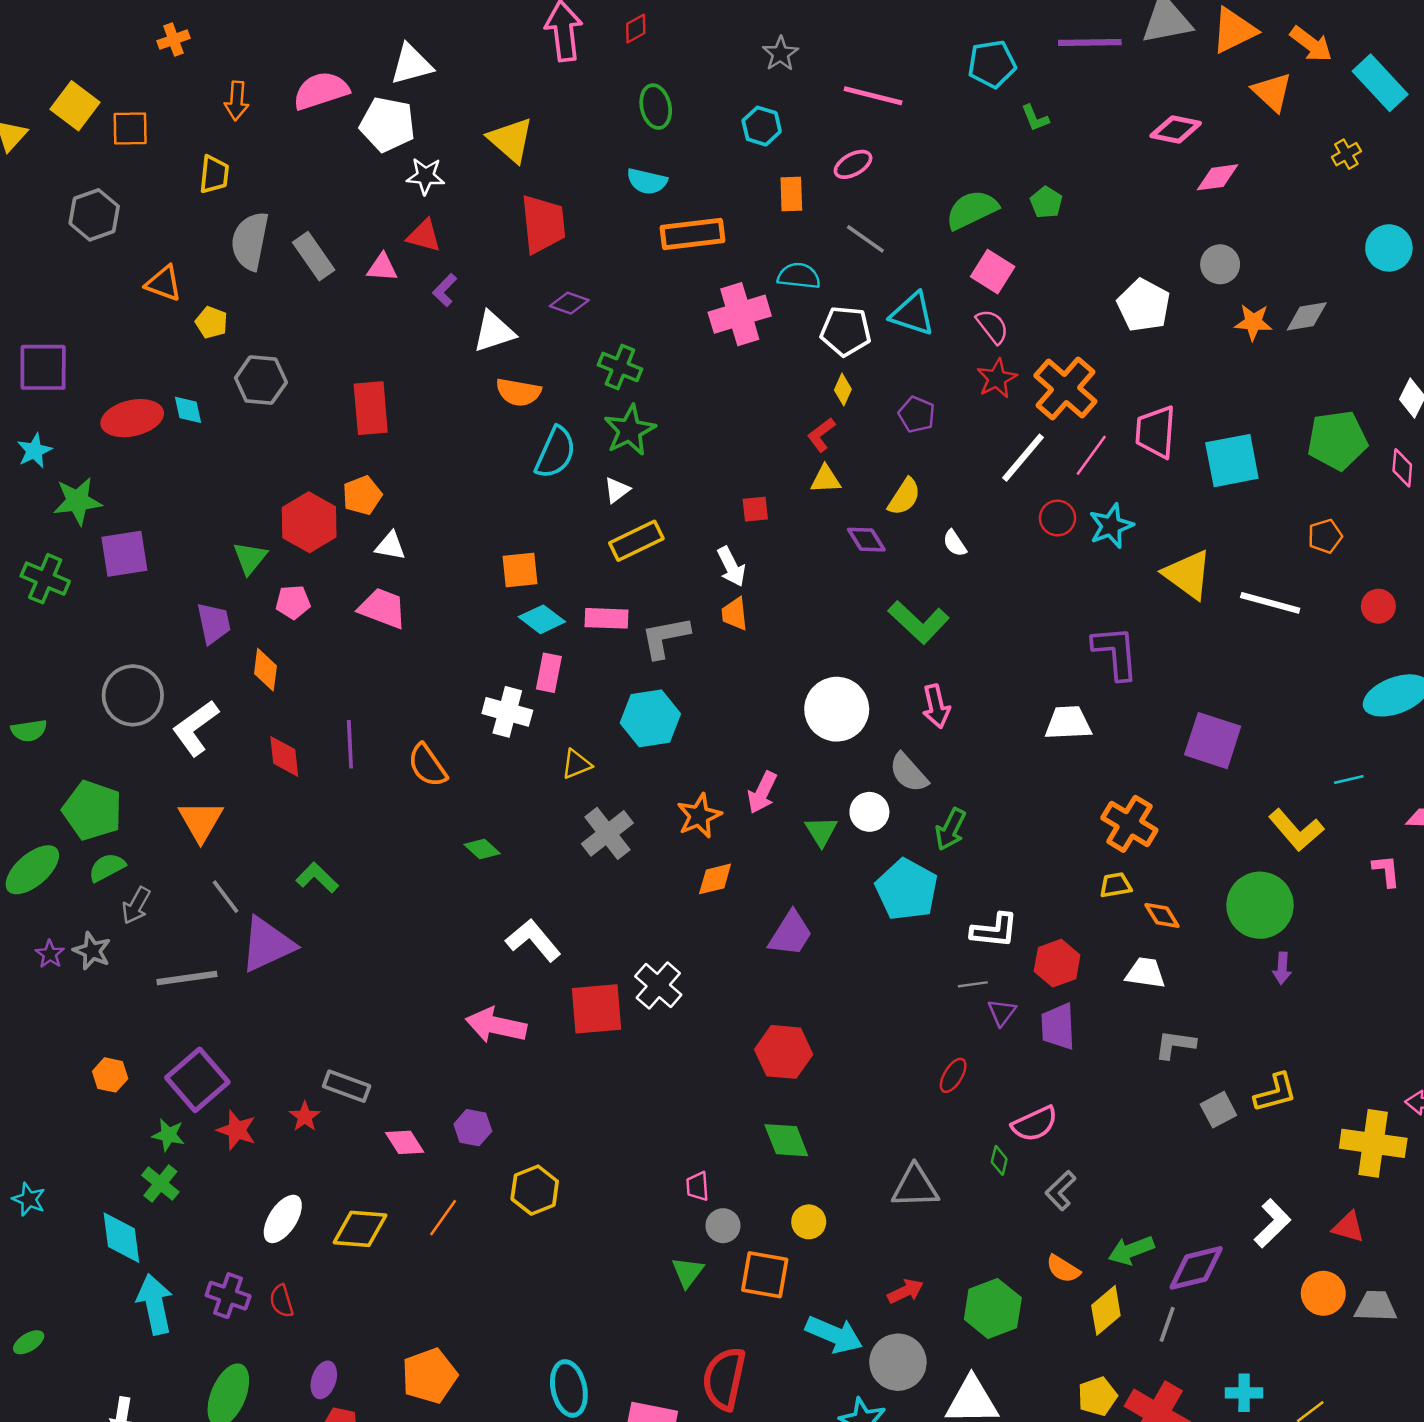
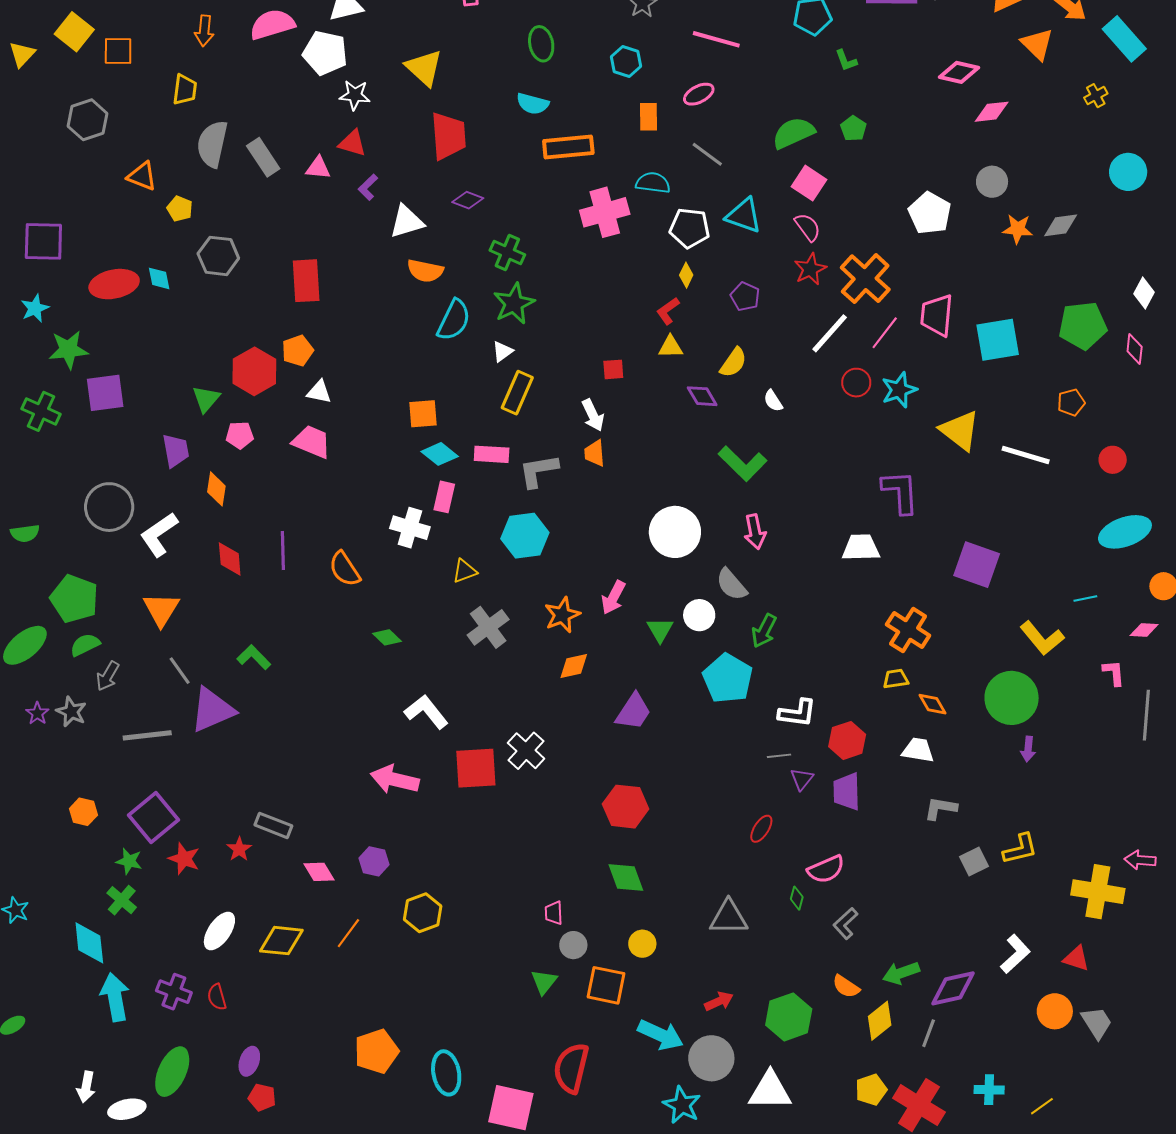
yellow rectangle: (636, 541) -> (517, 393), turned -42
gray trapezoid: (1376, 1306) -> (1097, 1023), turned 54
orange pentagon: (429, 1376) -> (376, 1051), moved

